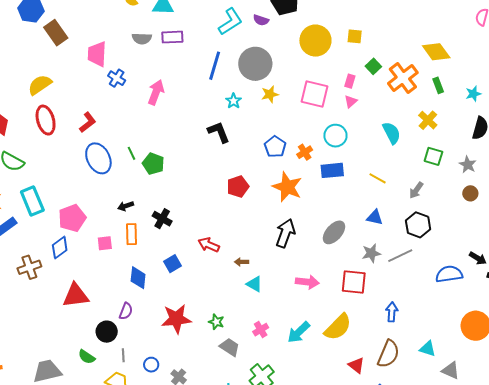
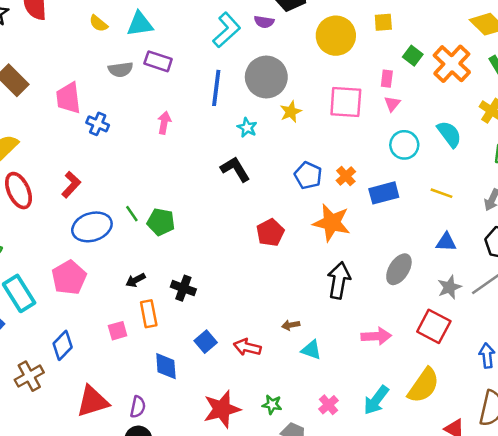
purple rectangle: (172, 37) -> (158, 61), turned 30
pink arrow: (156, 92) -> (164, 123), moved, size x0.7
cyan circle: (335, 136) -> (404, 145), moved
blue ellipse: (98, 158) -> (92, 227), turned -72
pink pentagon: (72, 218) -> (69, 278), moved
red arrow: (209, 245) -> (247, 347), moved
red square: (354, 282) -> (434, 326), turned 32
purple semicircle: (126, 311) -> (138, 407), moved

